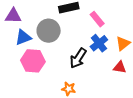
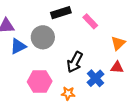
blue cross: (99, 43) -> (95, 78), moved
pink hexagon: (33, 61) -> (40, 81), moved

